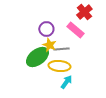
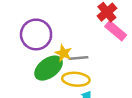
purple circle: (46, 29) -> (36, 34), moved, size x1.6
pink rectangle: (75, 30) -> (116, 31), moved

